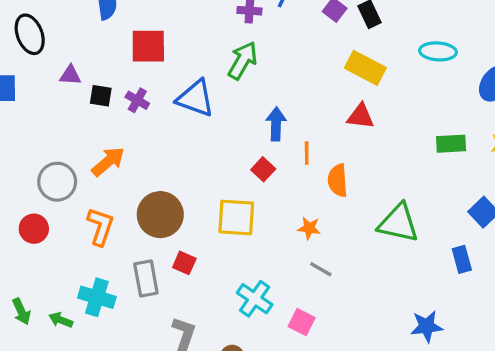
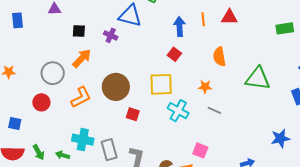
black square: (101, 96) -> (79, 31), moved
purple cross: (137, 100) -> (111, 35), moved
orange line: (307, 153) -> (203, 19), moved
orange L-shape: (100, 226) -> (81, 97), turned 50
gray rectangle: (146, 278) -> (109, 150), moved
cyan cross: (255, 299) -> (178, 111), moved
pink square: (302, 322) -> (200, 150), moved

